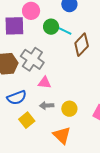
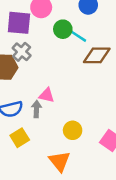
brown diamond: (82, 45) -> (97, 55), turned 40
gray cross: (32, 59) -> (22, 52), moved, size x0.7
gray arrow: (47, 106) -> (36, 109), moved, turned 88

